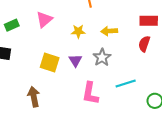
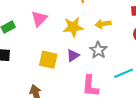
yellow star: (78, 31) -> (73, 27), size x1.5
purple triangle: (75, 60) -> (73, 56), turned 32

